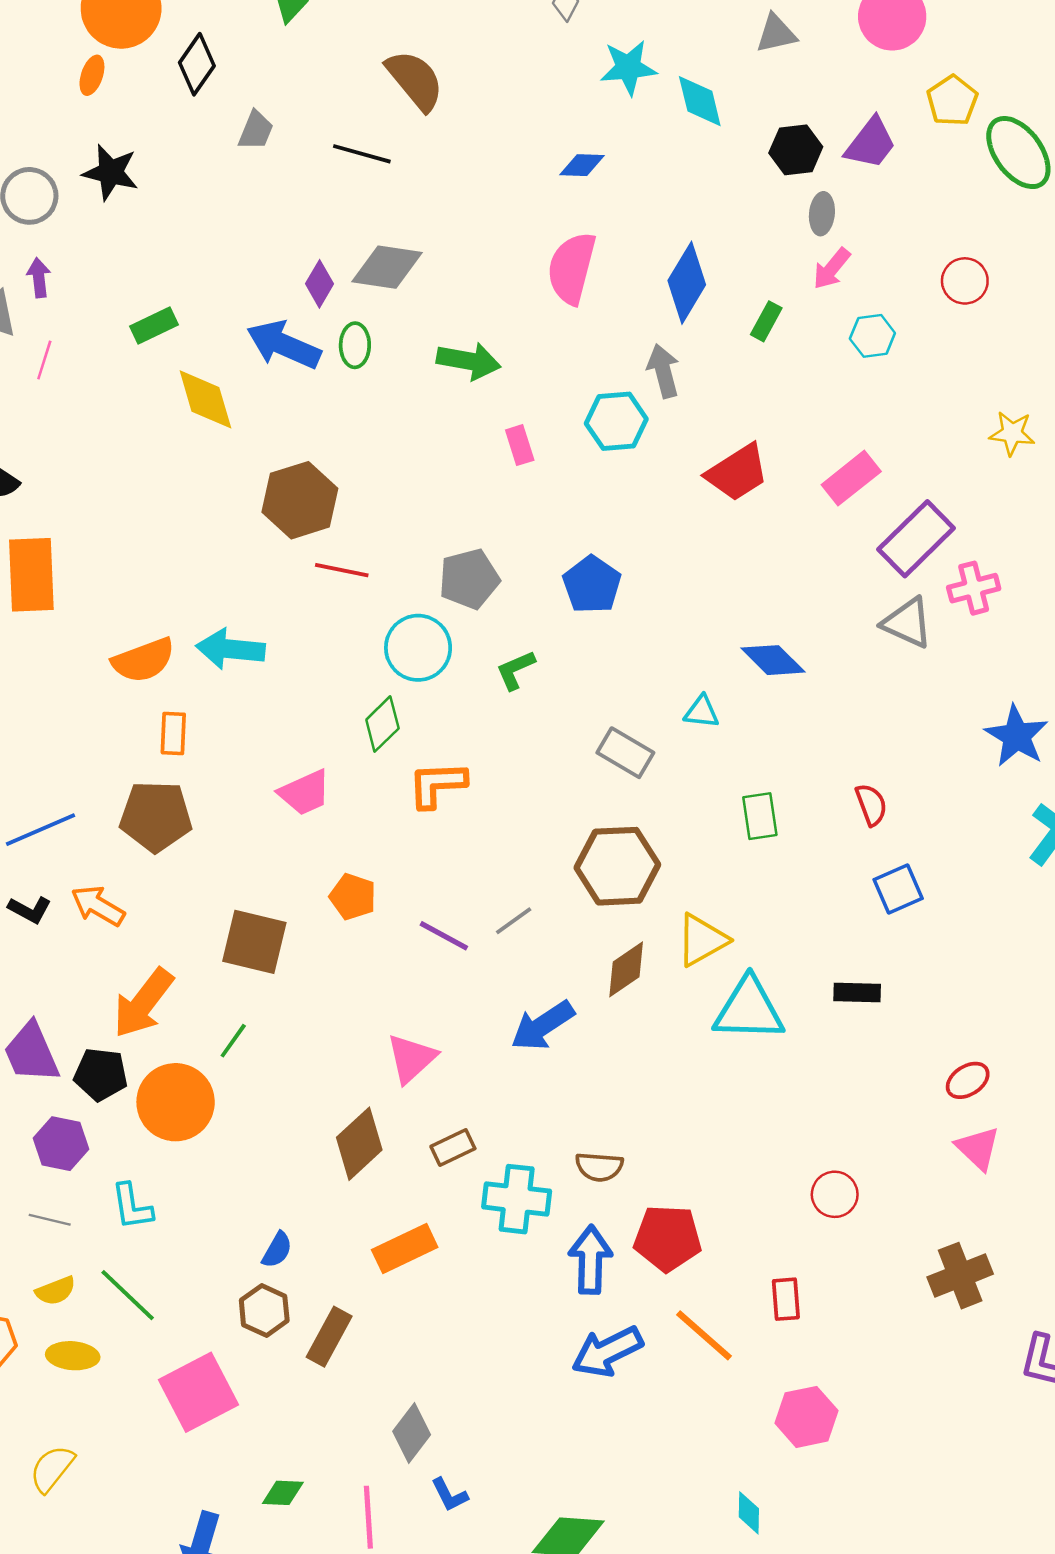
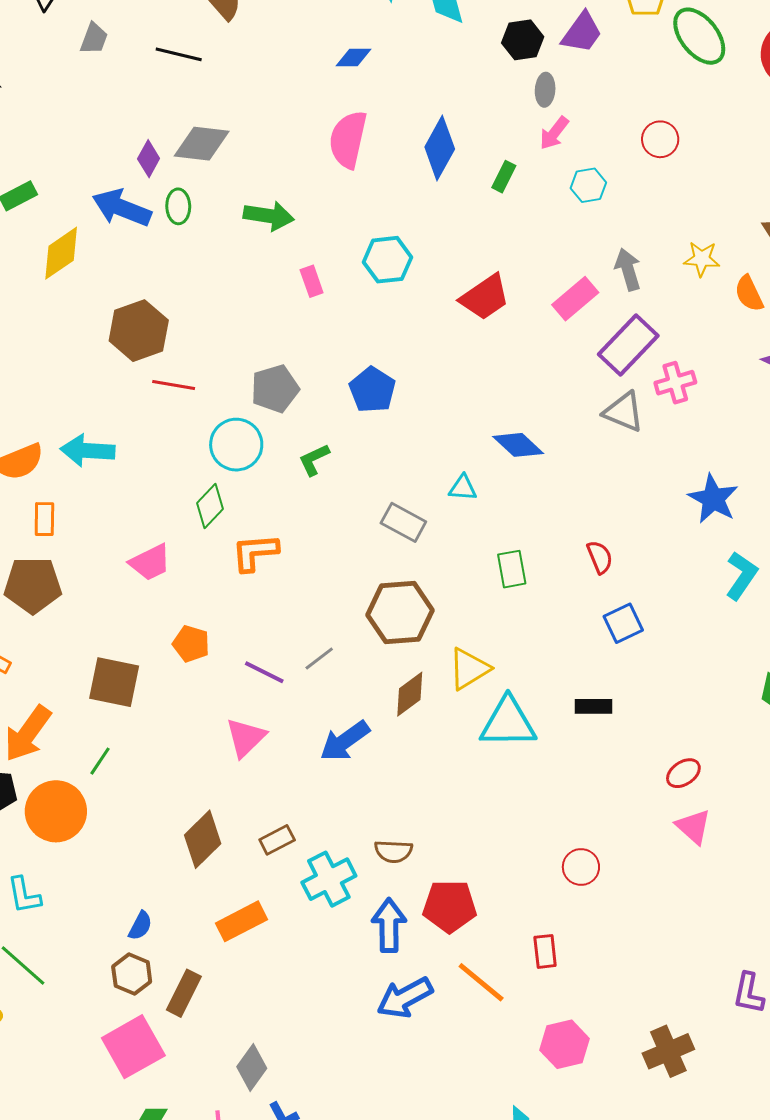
gray arrow: (663, 371) -> (628, 269), moved
yellow diamond: (205, 399) -> (61, 253), turned 74
pink triangle: (411, 1058) -> (246, 738), moved
cyan cross: (517, 1199) -> (329, 879), turned -32
brown cross: (960, 1276) -> (668, 1051), moved
pink square: (198, 1392) -> (133, 1047), moved

